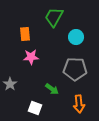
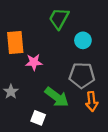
orange rectangle: (25, 34) -> (15, 43), moved, size x1.5
green arrow: (52, 89) -> (57, 97), size x1.6
orange arrow: (79, 104) -> (92, 101), moved

